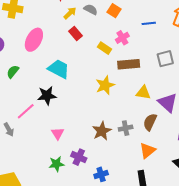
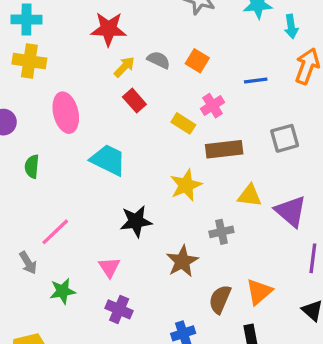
pink ellipse: (34, 40) -> (66, 113), turned -40
green semicircle: (13, 72) -> (32, 166), turned -32
black star: (47, 96) -> (136, 221), moved
brown semicircle: (150, 122) -> (220, 299), moved
gray cross: (126, 128) -> (221, 232), moved
purple cross: (79, 157) -> (119, 309), moved
green star: (56, 164) -> (63, 291), moved

